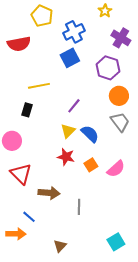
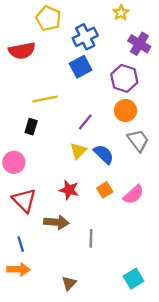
orange circle: (119, 96) -> (125, 111), moved
red star: (66, 157) -> (69, 190), moved
blue line: (29, 217) -> (21, 244), moved, turned 32

